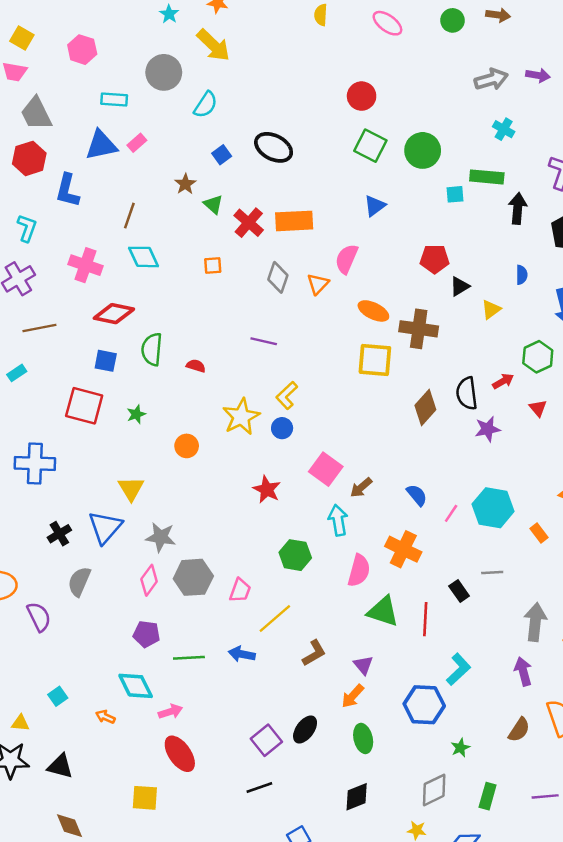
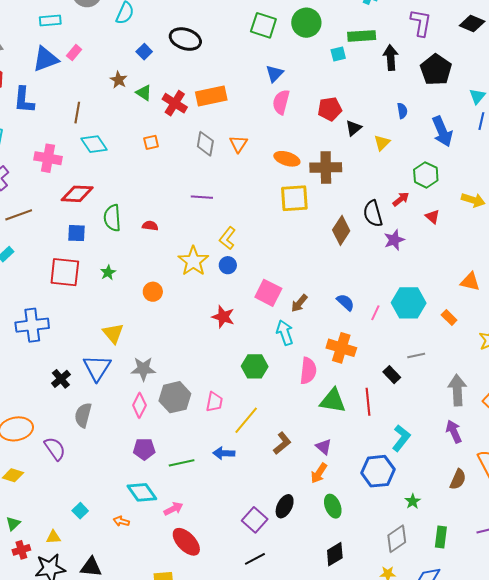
pink semicircle: (346, 259) -> (281, 102), moved

